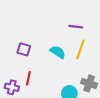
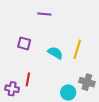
purple line: (76, 27) -> (44, 14), moved
purple square: (24, 49) -> (24, 43), moved

